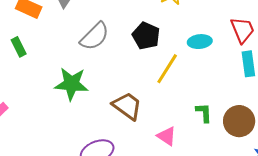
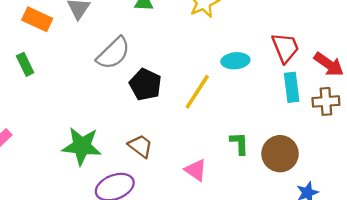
black pentagon: (146, 36) -> (145, 85), moved
green star: (71, 84) -> (82, 146), moved
brown trapezoid: (127, 106) -> (140, 146), moved, size x0.7

